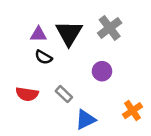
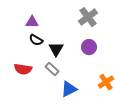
black triangle: (69, 33) -> (56, 49), moved, size x0.7
purple circle: (102, 71) -> (89, 47), moved

